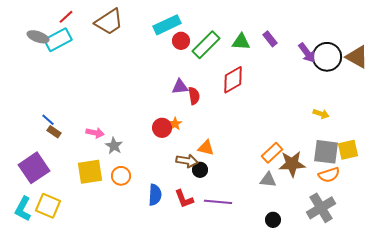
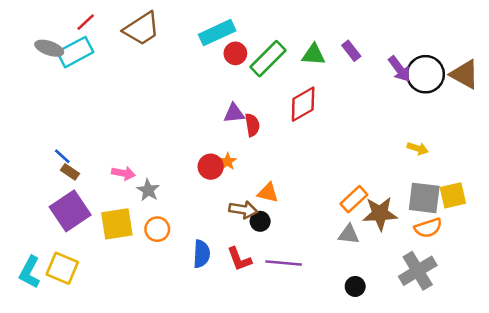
purple square: (34, 168) -> (70, 211), moved

